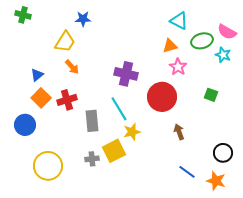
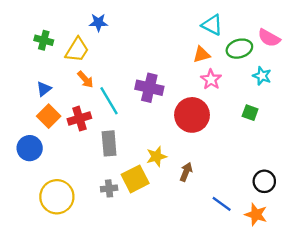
green cross: (23, 15) -> (44, 40), moved
cyan star: (223, 55) -> (262, 76), moved
cyan line: (119, 109) -> (109, 101), moved
brown arrow: (179, 132) -> (186, 172), moved, turned 42

